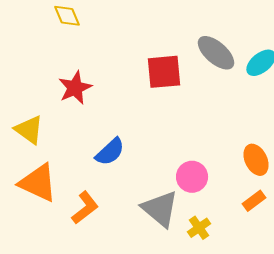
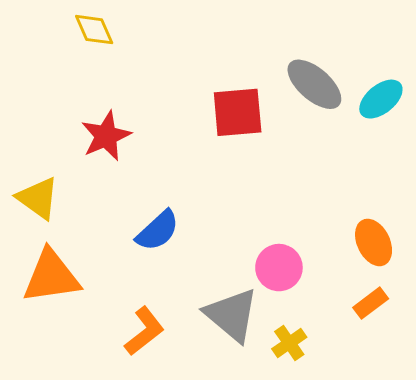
orange triangle: (38, 183) -> (51, 276), turned -33
orange L-shape: (85, 208) -> (144, 331), moved

